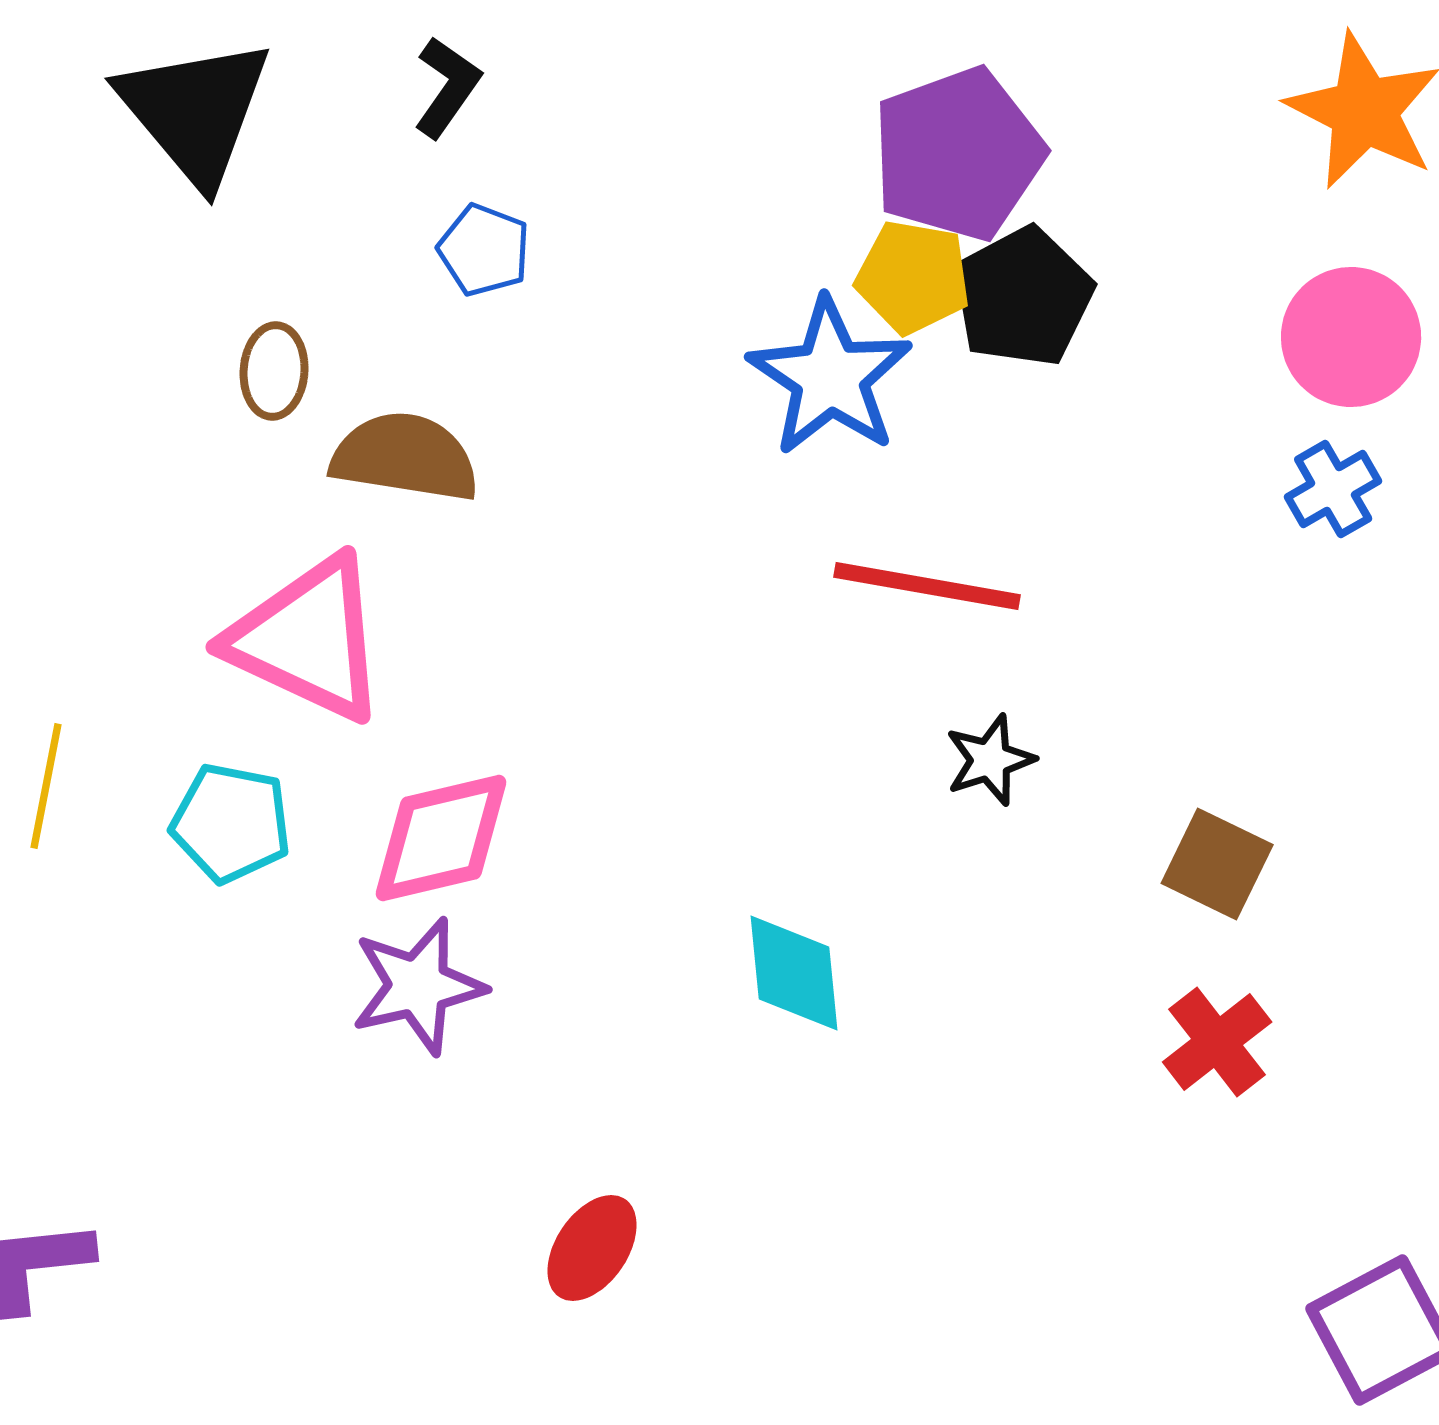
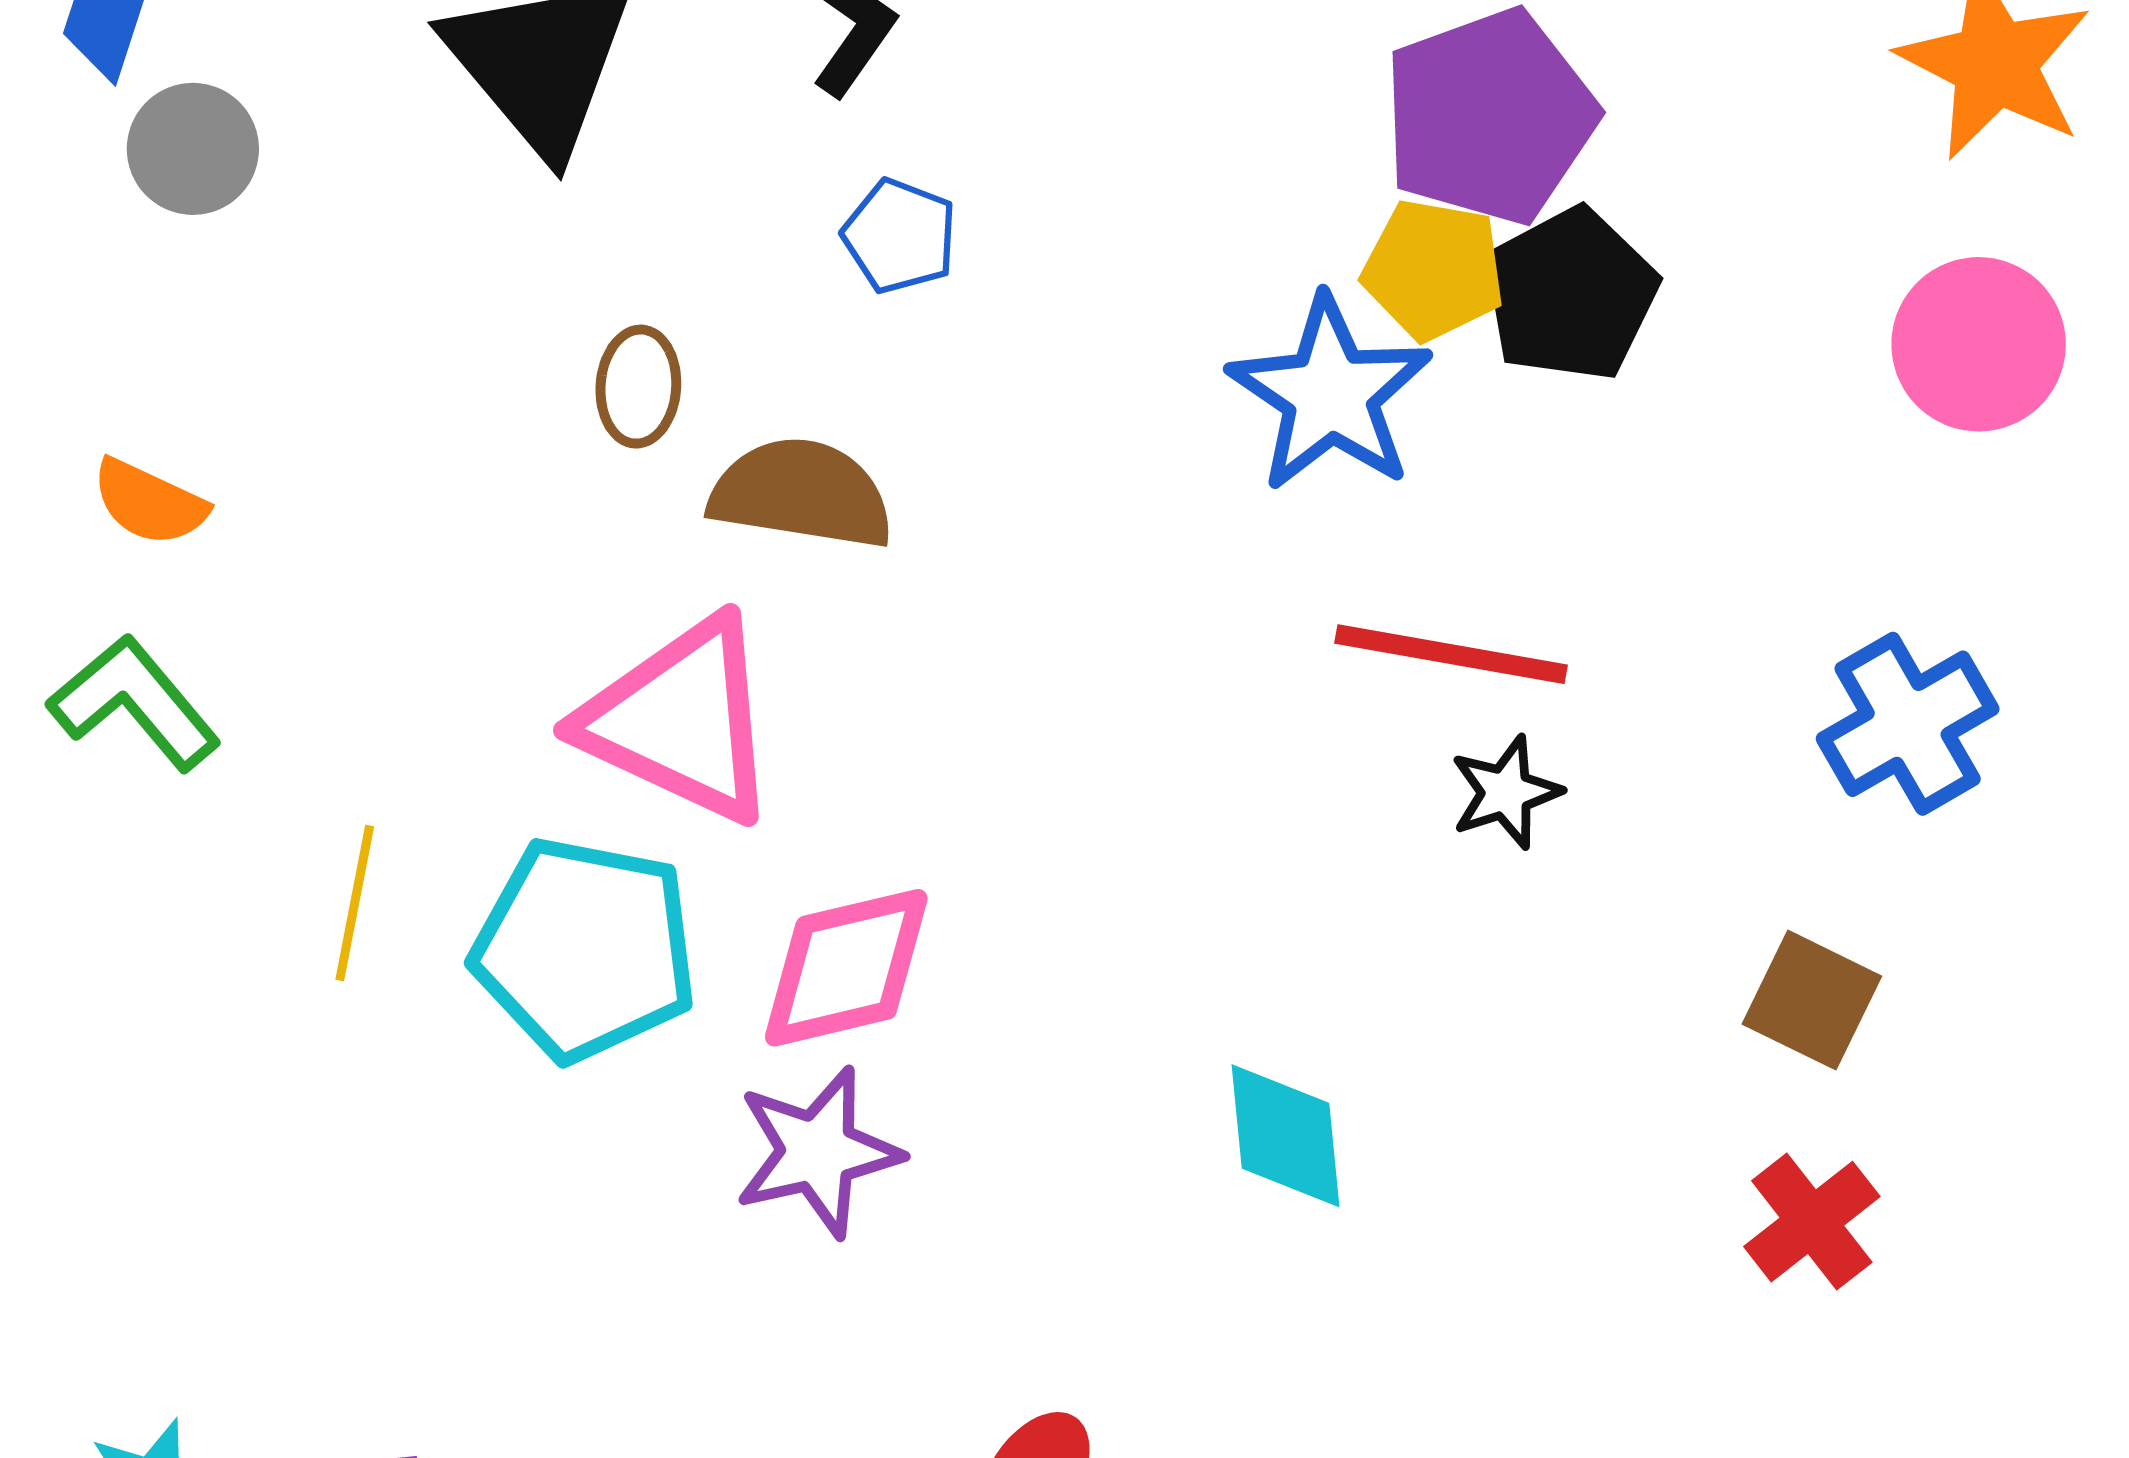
blue cross: (1333, 489) -> (1908, 724), moved, size x1.5
black star: (990, 760) -> (1506, 792), moved
cyan pentagon: (231, 823) -> (585, 949), size x1.5

